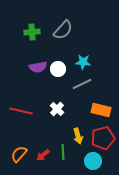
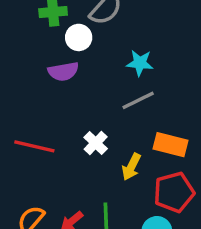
white circle: (58, 69) -> (79, 37), moved
yellow arrow: (78, 136) -> (131, 167), moved, turned 42

